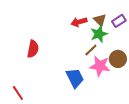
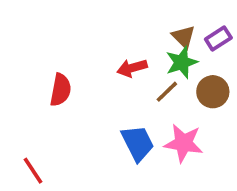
red arrow: (79, 22) -> (132, 68), moved
brown circle: (118, 59) -> (213, 92), moved
pink star: (100, 66) -> (183, 143), moved

